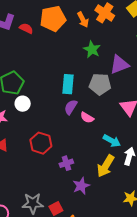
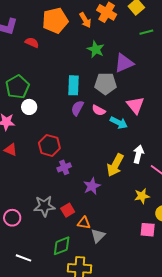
red semicircle: (26, 28) -> (32, 43), moved
pink semicircle: (87, 118) -> (99, 110), moved
cyan arrow: (112, 141) -> (119, 123), moved
purple cross: (66, 163) -> (64, 167), moved

